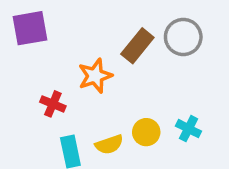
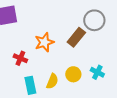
brown rectangle: (137, 46) -> (76, 37), moved
yellow semicircle: (109, 144) -> (52, 81), turned -49

